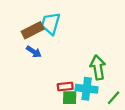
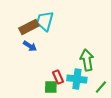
red rectangle: (65, 86) -> (58, 77), turned 72
green square: (70, 98) -> (51, 87), moved

